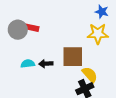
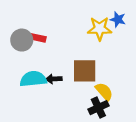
yellow star: (98, 34) -> (100, 29), moved
cyan semicircle: (28, 64) -> (33, 79), size x1.6

